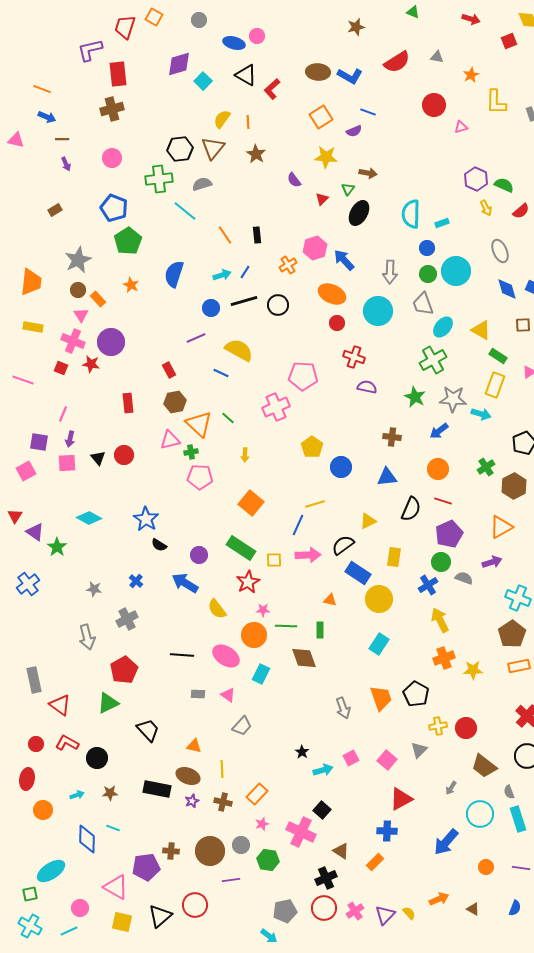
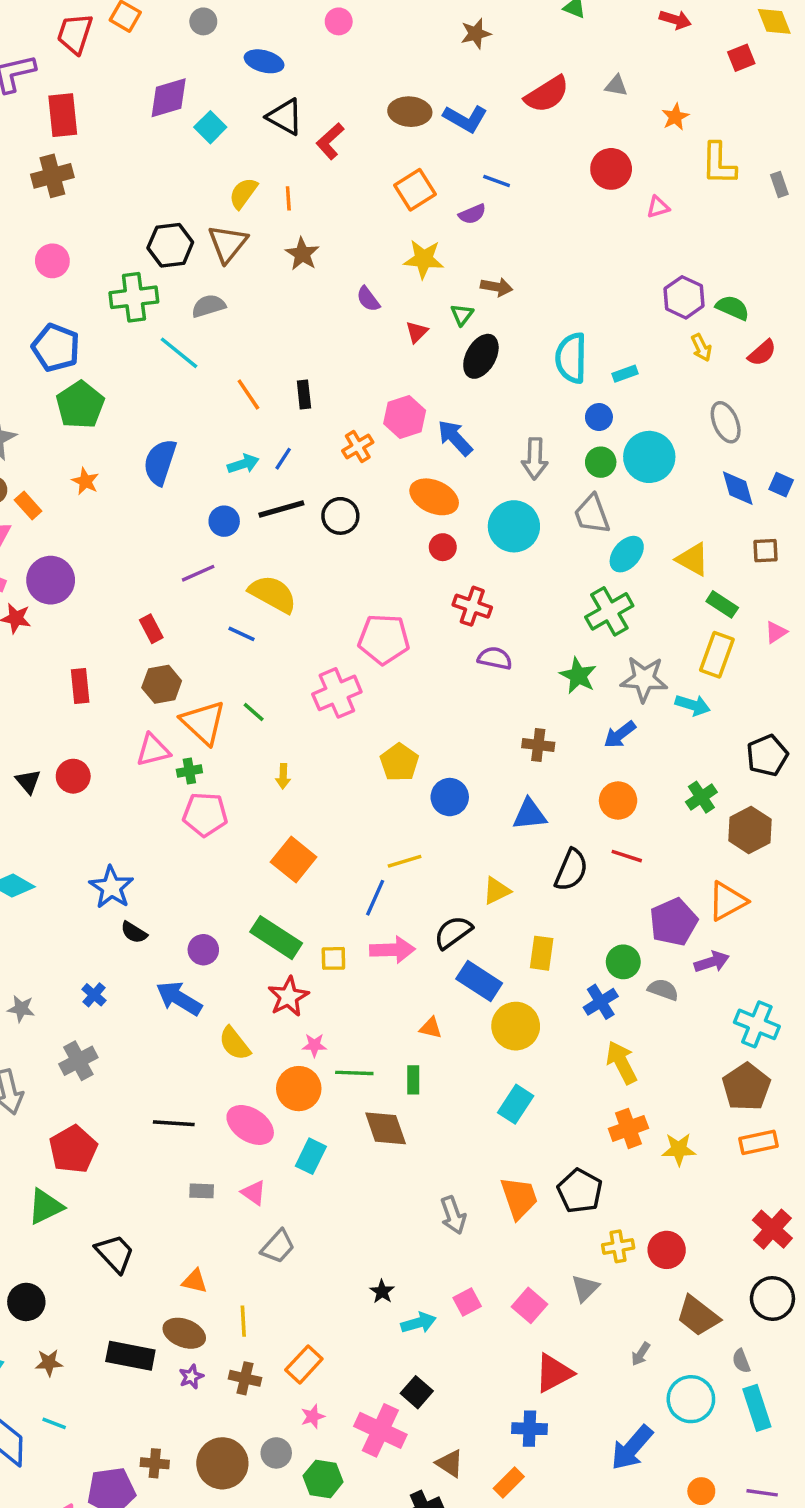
pink circle: (257, 36) -> (339, 21), moved
purple pentagon: (449, 534) -> (674, 922), moved

